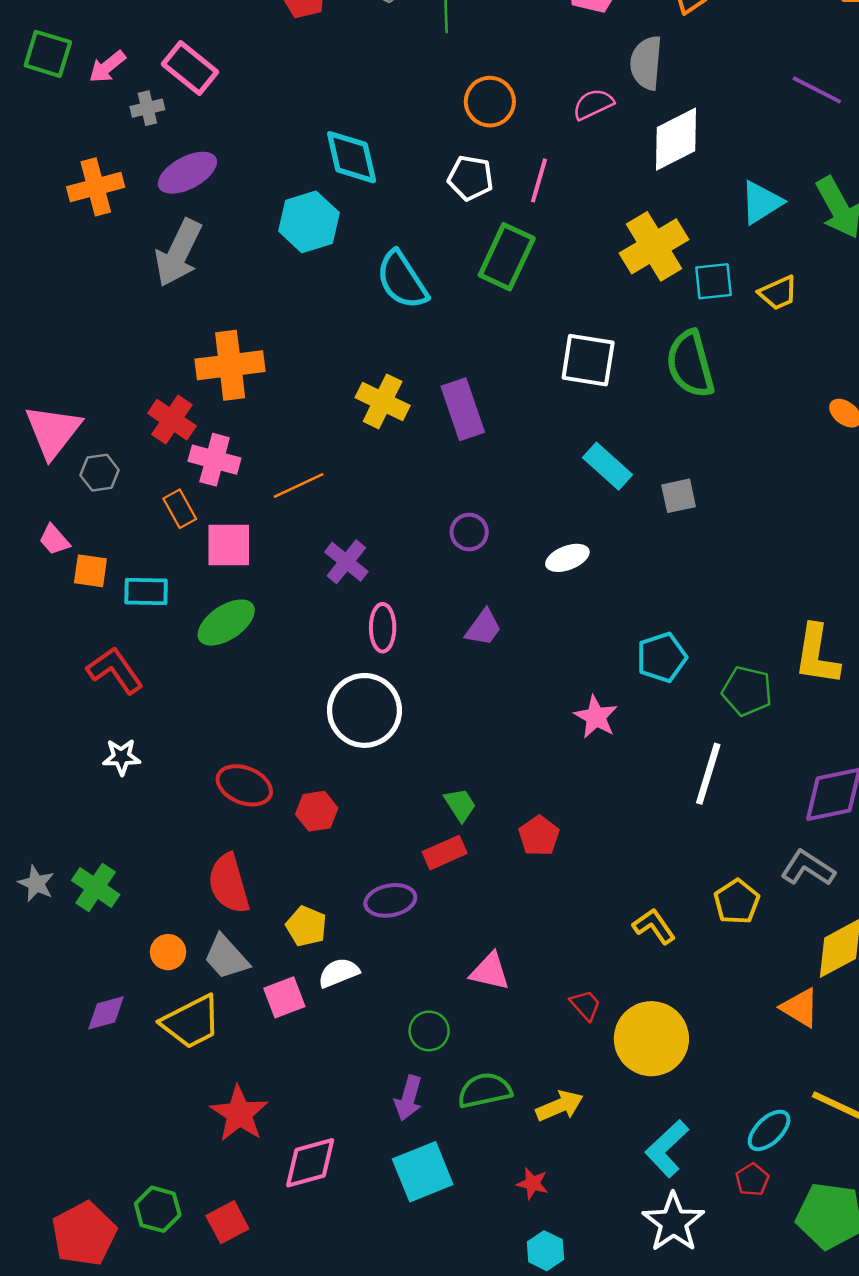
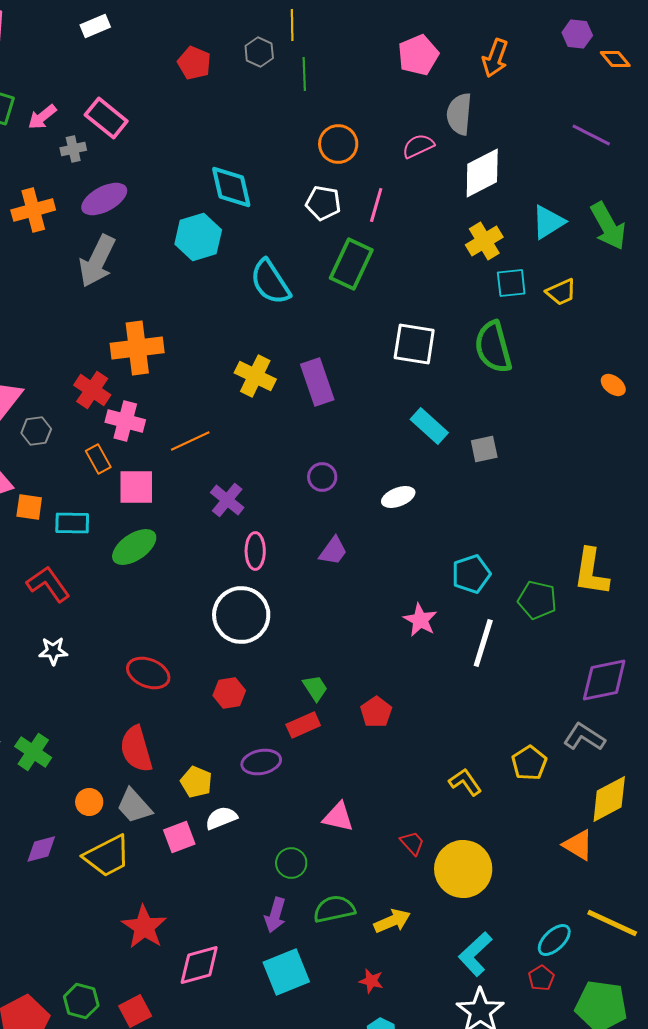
yellow cross: (654, 246) -> (484, 241), moved, size x0.7
white line: (708, 774) -> (483, 643), moved
red hexagon: (317, 811) -> (229, 693), moved

